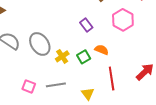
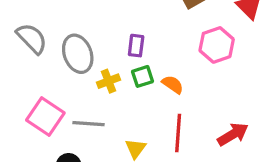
purple rectangle: (86, 25) -> (136, 46), moved, turned 32
green square: (84, 57) -> (143, 76), moved
pink square: (29, 86) -> (45, 116), size x1.6

